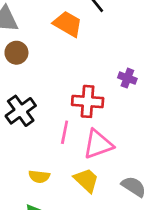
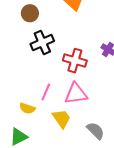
black cross: (21, 111) -> (42, 42), moved
pink line: (65, 132) -> (46, 92), moved

